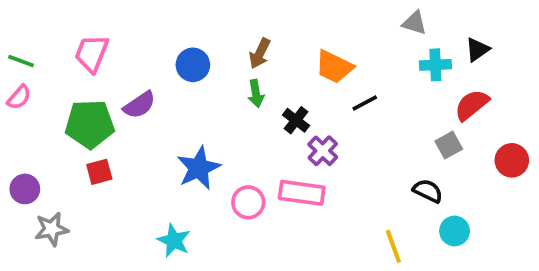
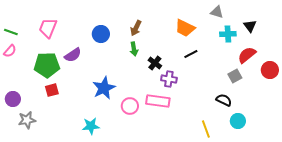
black triangle: (477, 50) -> (250, 26), turned -32
orange trapezoid: (334, 67) -> (185, 28), moved
purple cross: (323, 151) -> (169, 79), turned -35
red circle: (512, 160) -> (270, 70), moved
cyan star: (174, 241) -> (91, 126), turned -30

